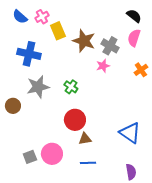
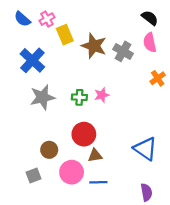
pink semicircle: (134, 38) -> (150, 42), turned -30
blue cross: (29, 54) -> (32, 60), turned 30
pink star: (103, 66) -> (102, 95), moved
green cross: (71, 87) -> (79, 97), turned -32
brown circle: (13, 106) -> (49, 150), moved
pink circle: (52, 154) -> (72, 172), moved

